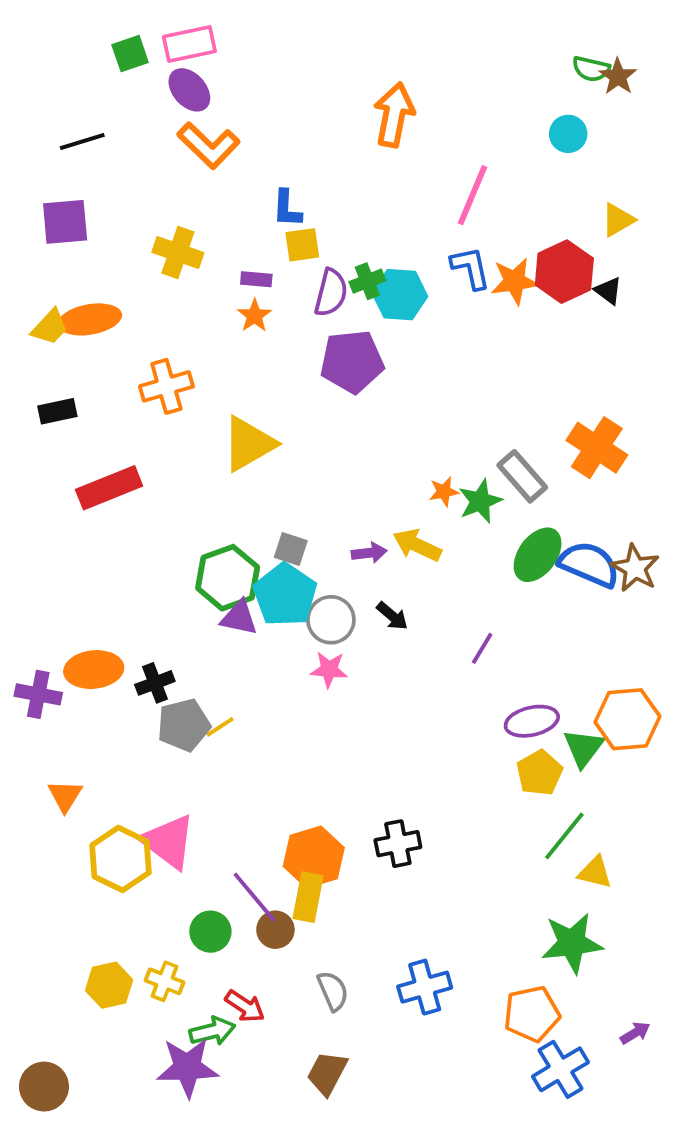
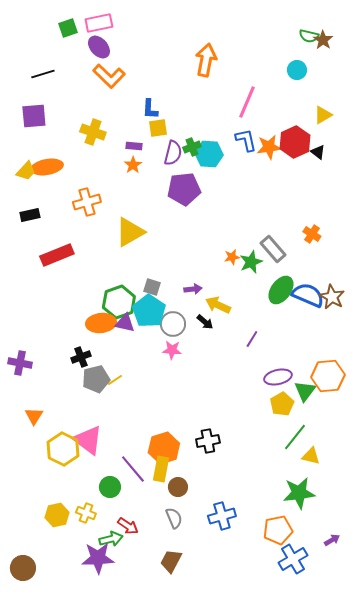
orange cross: (597, 448) -> (312, 234), size x0.6
yellow arrow: (417, 545) -> (218, 305), moved
orange ellipse: (94, 670) -> (101, 323), moved
brown circle: (275, 930) -> (178, 487), moved

